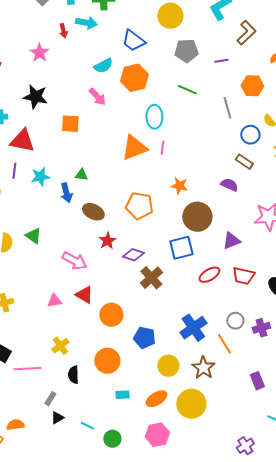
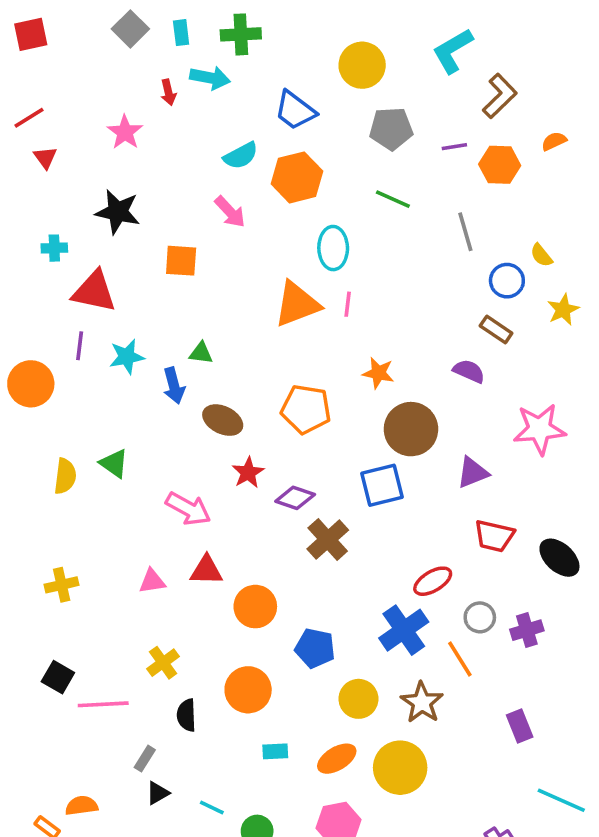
orange hexagon: (252, 86) -> (500, 165), moved
red ellipse: (209, 275) -> (433, 581), moved
red triangle: (84, 295) -> (206, 570), turned -30

